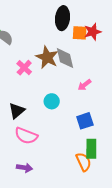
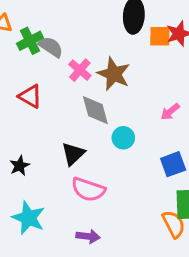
gray diamond: (65, 58) -> (95, 110), moved
pink cross: (24, 68) -> (80, 70), moved

